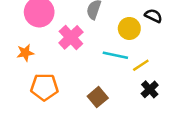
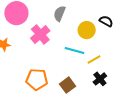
orange pentagon: (44, 87) -> (37, 79), moved
brown square: (98, 97) -> (68, 85), moved

